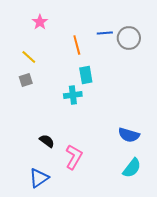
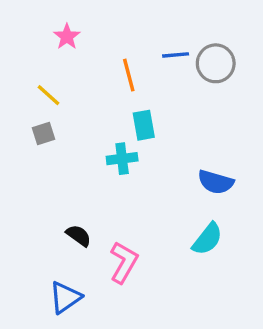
blue semicircle: (129, 135) -> (216, 182), moved
cyan semicircle: (132, 168) -> (207, 239), moved

